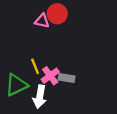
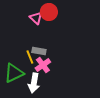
pink triangle: (42, 21) -> (36, 18), turned 32
gray rectangle: (67, 78) -> (39, 51), moved

